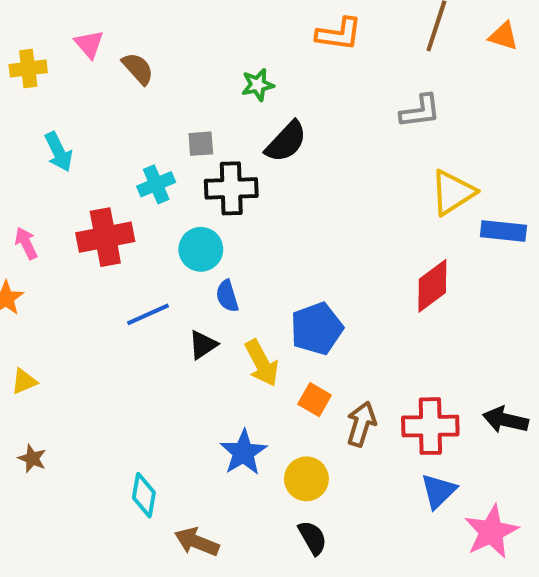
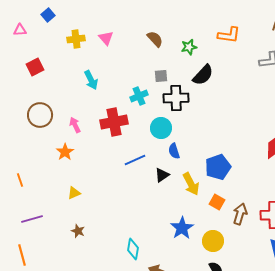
orange L-shape: (339, 34) -> (229, 35), moved
pink triangle: (89, 44) -> (106, 38), moved
brown semicircle: (138, 69) -> (155, 39), moved

